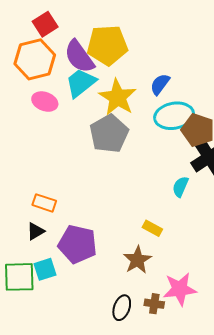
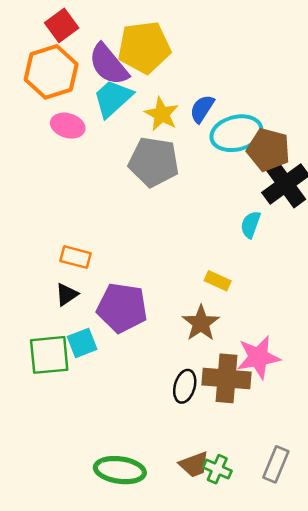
blue semicircle: (160, 84) -> (202, 109), moved
yellow star: (118, 97) -> (162, 114), size x0.7
gray pentagon: (109, 134) -> (154, 162), turned -30
brown cross: (154, 304) -> (227, 378), size x1.8

